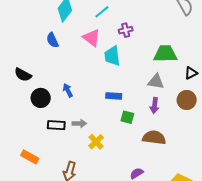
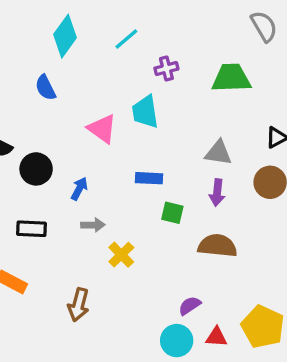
pink triangle: (91, 38) -> (102, 129), moved
green trapezoid: (165, 54) -> (231, 78), moved
blue arrow: (68, 90) -> (79, 189), moved, turned 56
black circle: (41, 98) -> (36, 169), moved
black rectangle: (56, 125) -> (31, 229), moved

